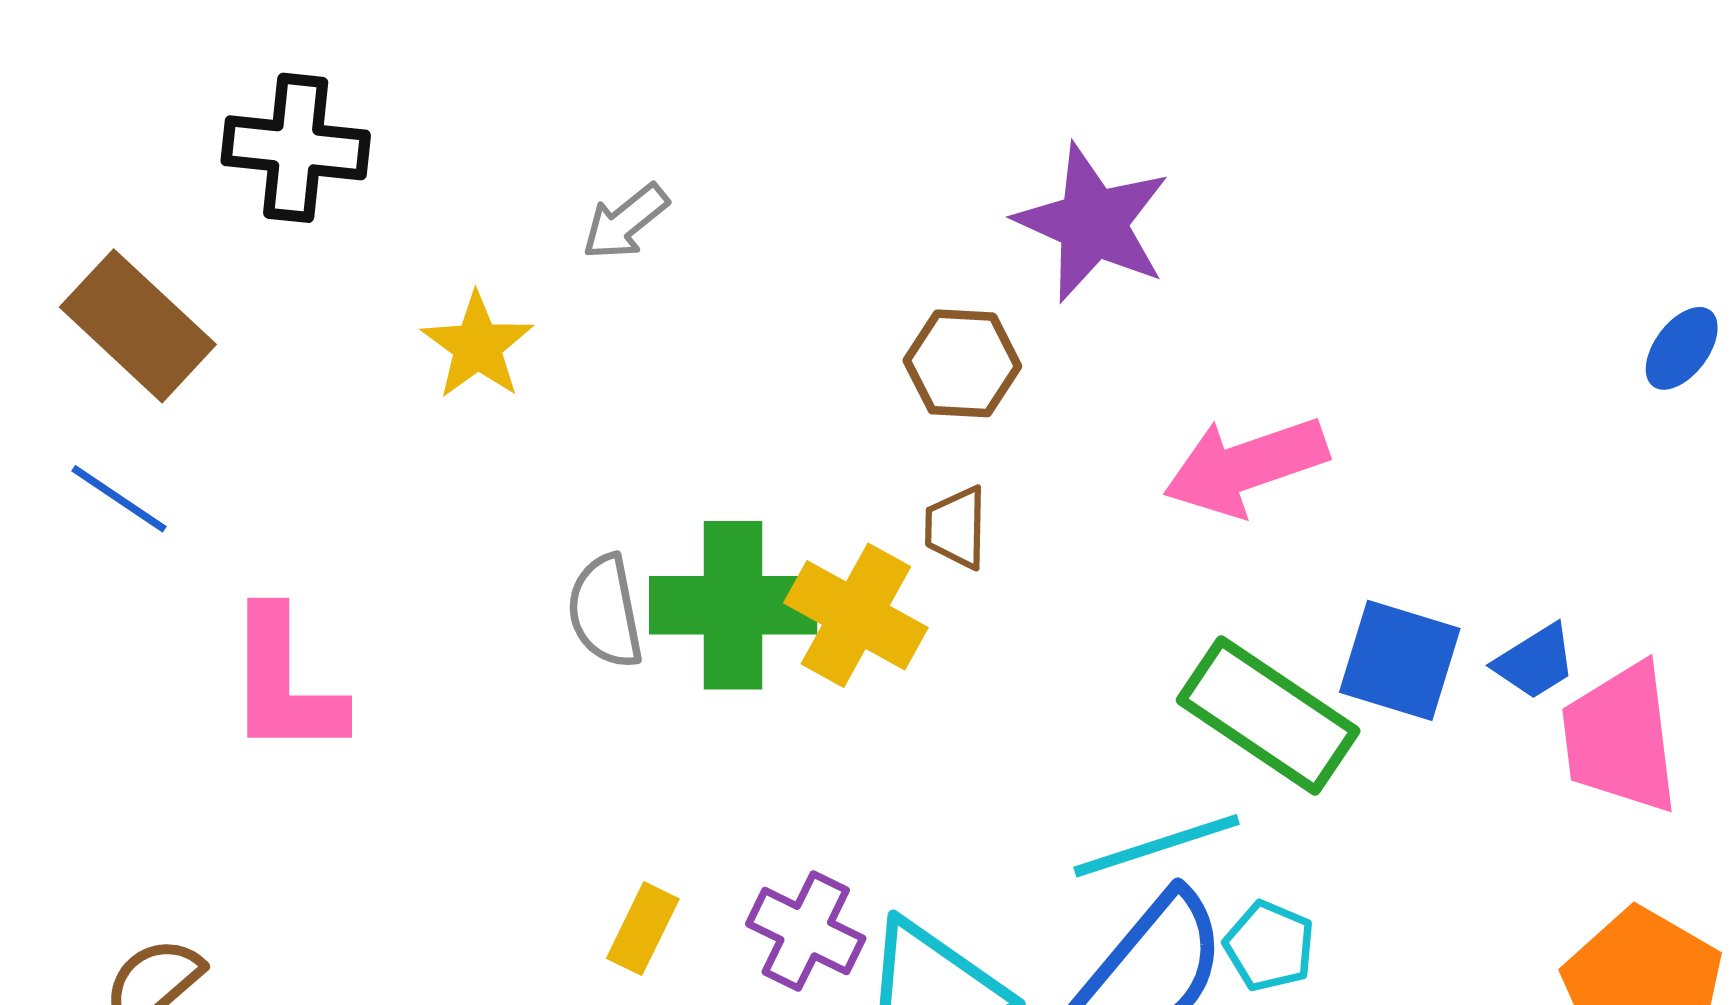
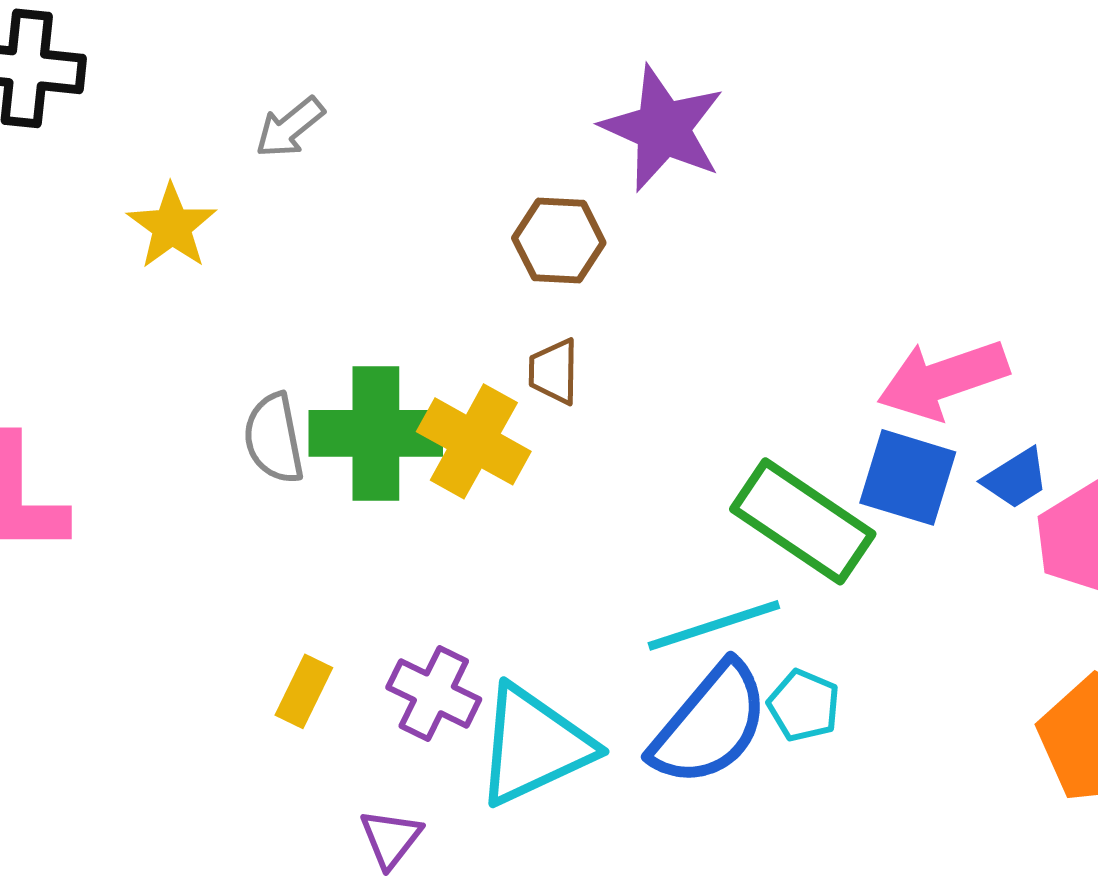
pink arrow: (1246, 466) -> (943, 379), moved

